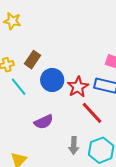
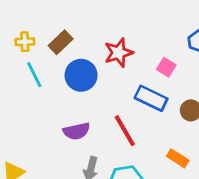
red star: (78, 87) -> (119, 53), moved
purple semicircle: (44, 122) -> (76, 131), moved

